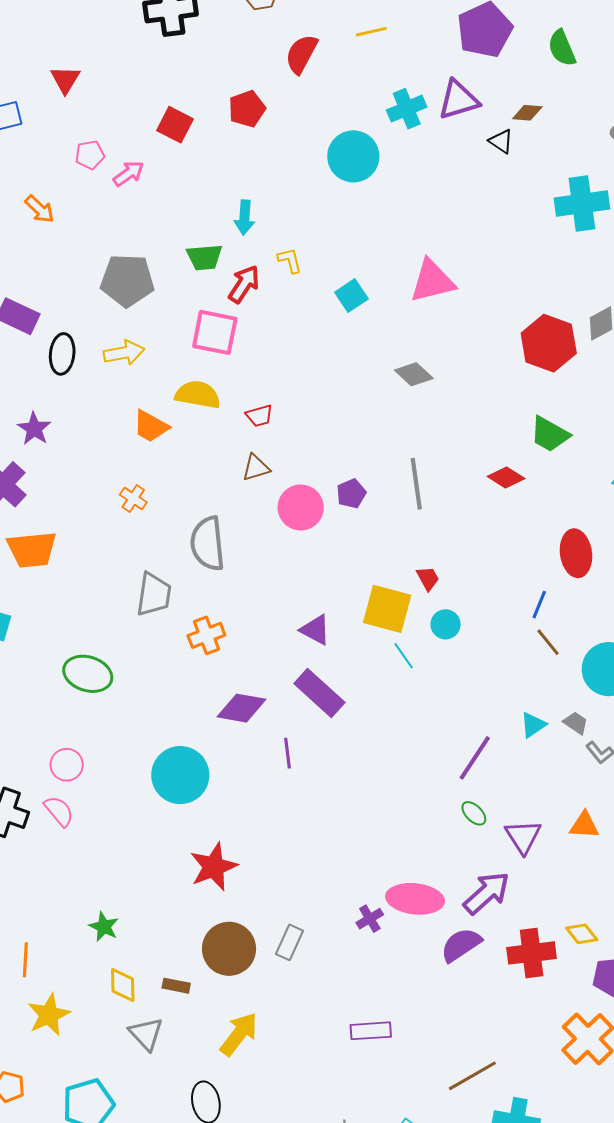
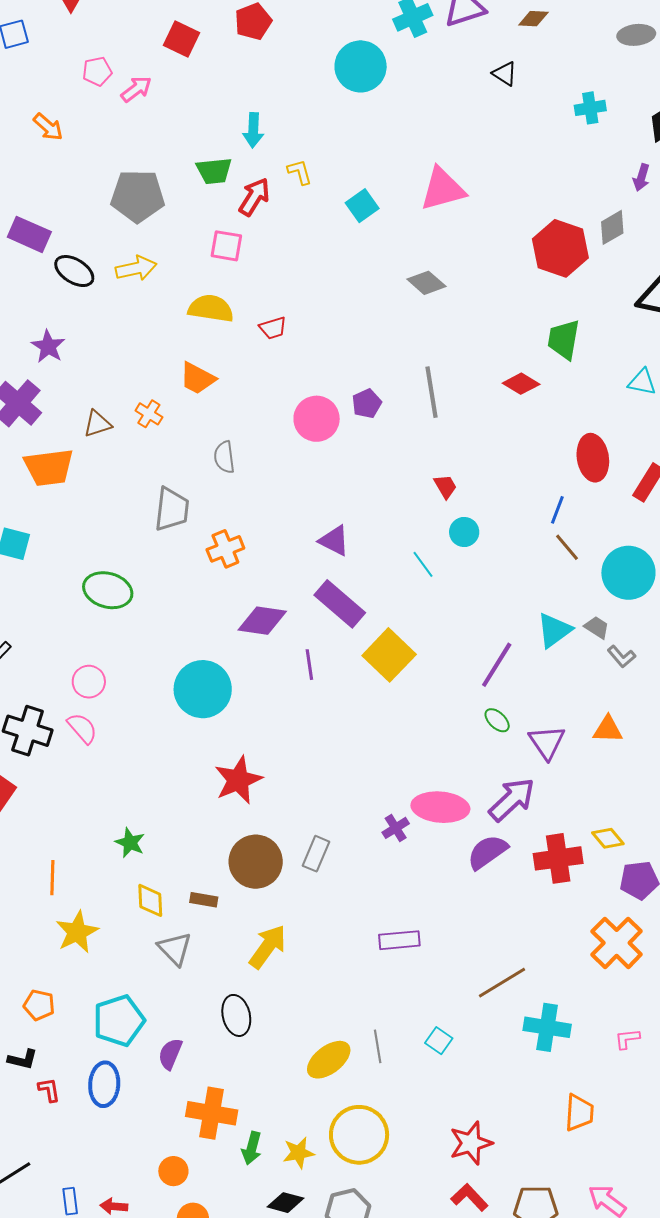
black triangle: (501, 141) -> (505, 74), moved
cyan cross: (582, 204) -> (590, 108), size x0.6
pink square: (215, 332) -> (226, 246), size x0.7
black ellipse: (62, 354) -> (74, 271), turned -63
orange trapezoid: (151, 426) -> (197, 378), moved
green trapezoid: (550, 434) -> (564, 339), turned 72
brown triangle: (256, 468) -> (97, 424), moved
gray semicircle: (208, 544) -> (224, 457), size x0.6
yellow square: (387, 609) -> (389, 655), moved, turned 30
cyan triangle: (533, 725) -> (554, 630), size x1.4

